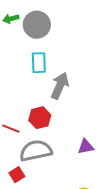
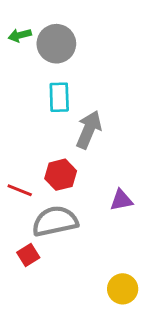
purple triangle: (86, 147) -> (121, 200), moved

